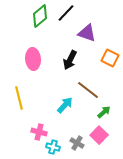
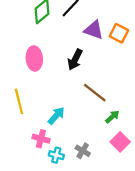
orange square: (110, 58) -> (119, 33), moved
cyan arrow: (65, 105) -> (56, 116), moved
pink square: (99, 135) -> (120, 142), moved

